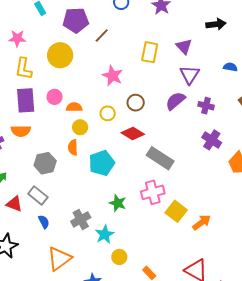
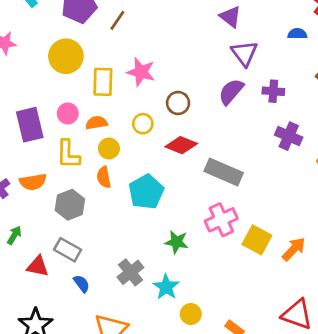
yellow rectangle: (150, 52) -> (103, 82), moved
yellow L-shape: (24, 69) -> (68, 154), moved
orange semicircle: (21, 131) -> (33, 182), moved

